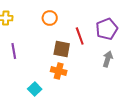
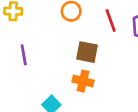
red line: (80, 36) -> (111, 20), moved

